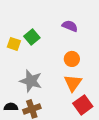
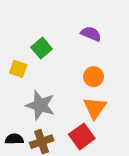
yellow square: (14, 44) -> (18, 69), moved
red square: (83, 105) -> (82, 136), moved

